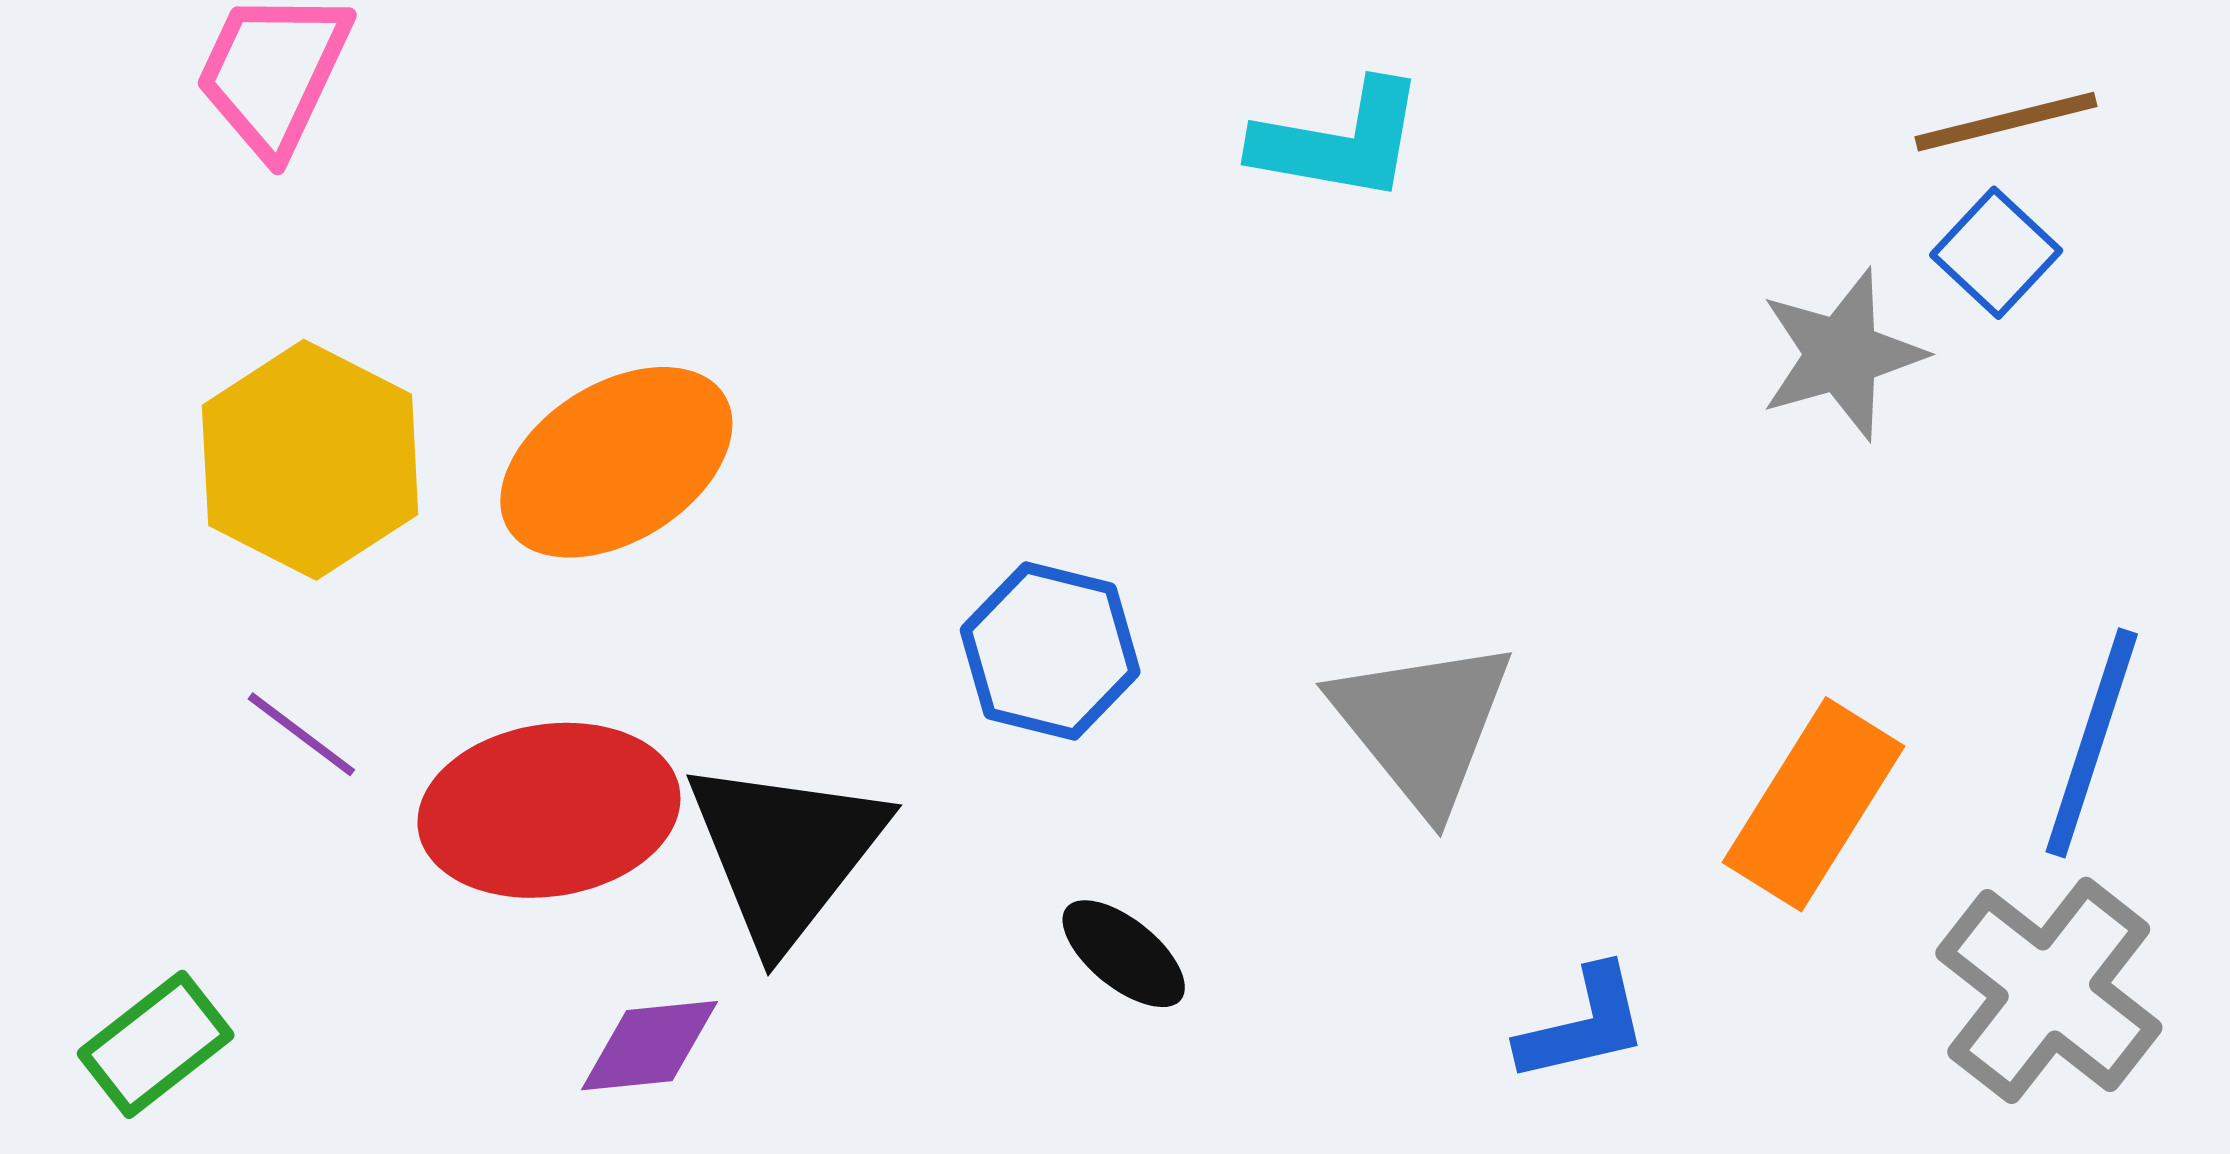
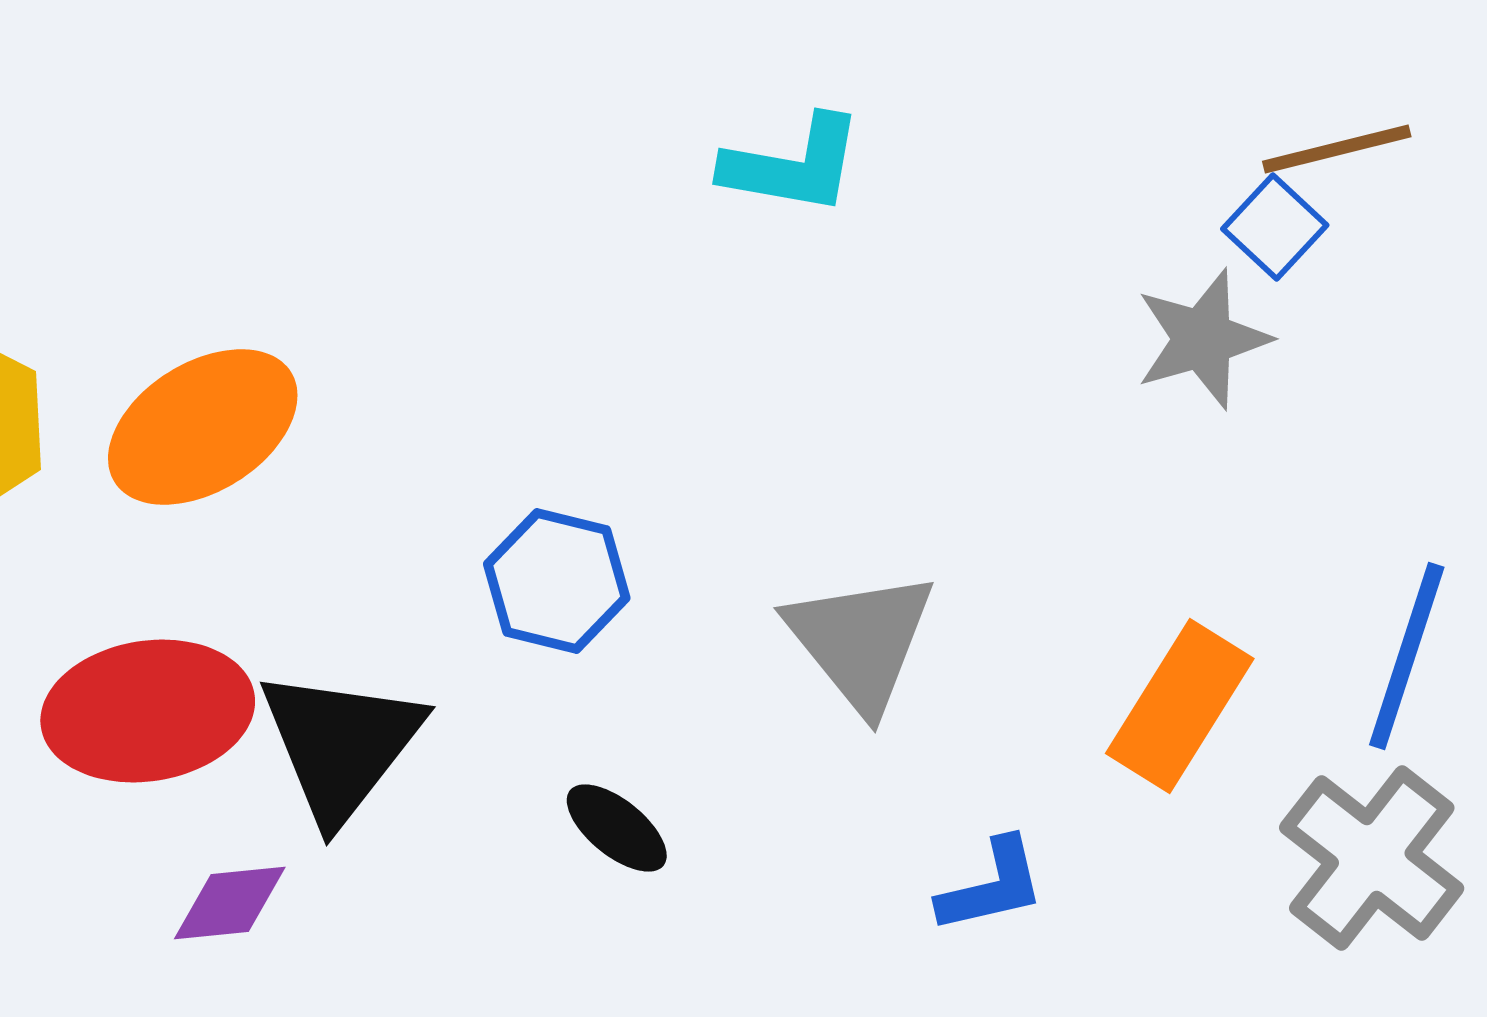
blue square: (1996, 253) -> (1275, 227), moved

